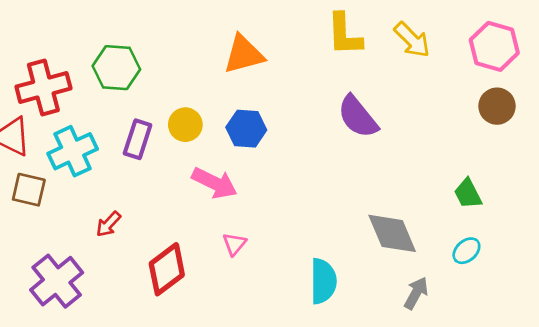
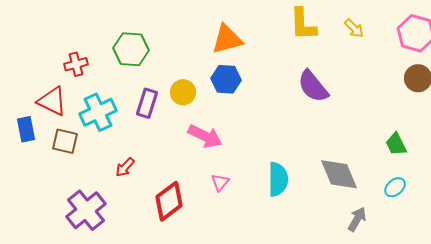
yellow arrow: (412, 40) -> (354, 28), size x0.7
red cross: (43, 88) -> (76, 64), size x0.6
blue hexagon: (246, 129) -> (226, 79), moved
cyan semicircle: (323, 281) -> (278, 179), moved

